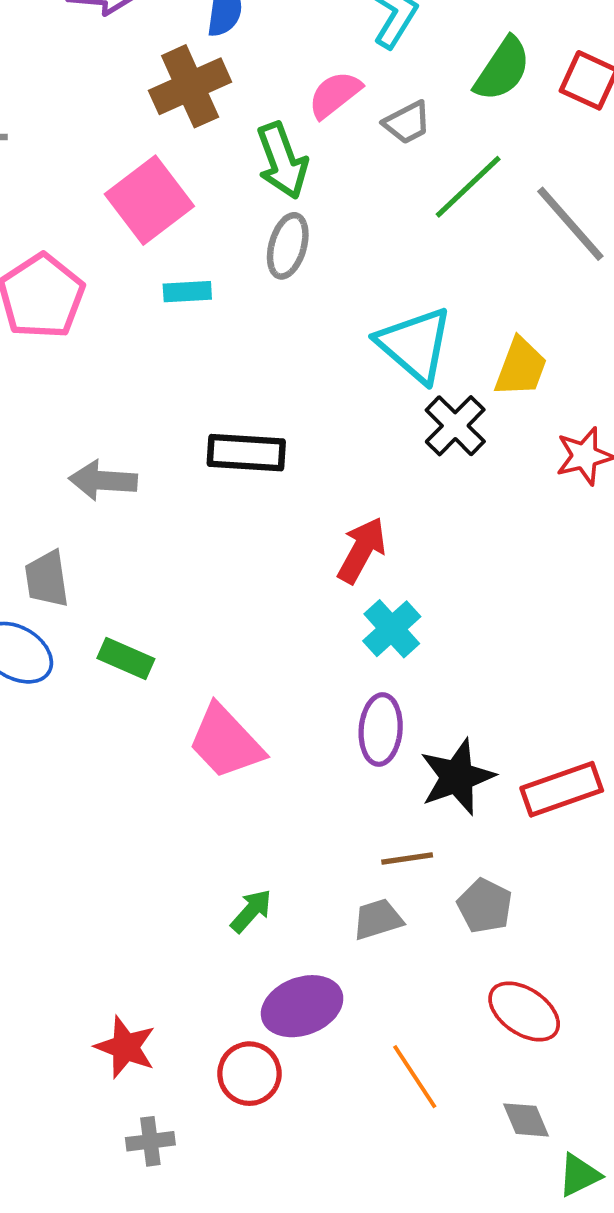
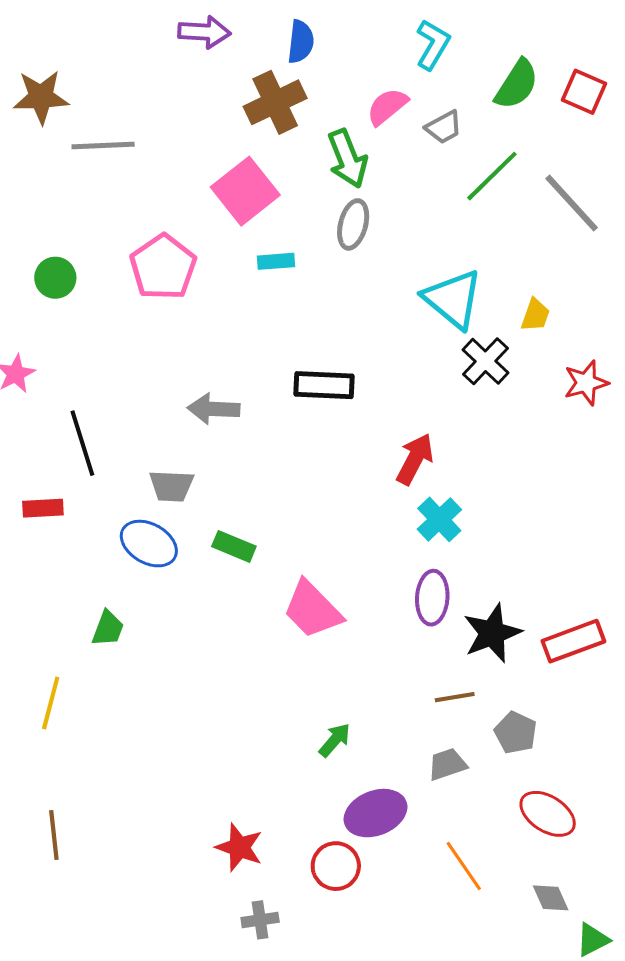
yellow trapezoid: (521, 367) -> (535, 315), size x0.7
gray trapezoid: (47, 579) -> (171, 486), turned -78
gray trapezoid: (378, 919) -> (447, 764), moved

